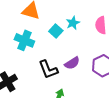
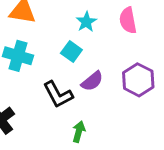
cyan square: (56, 31) -> (71, 51), moved

